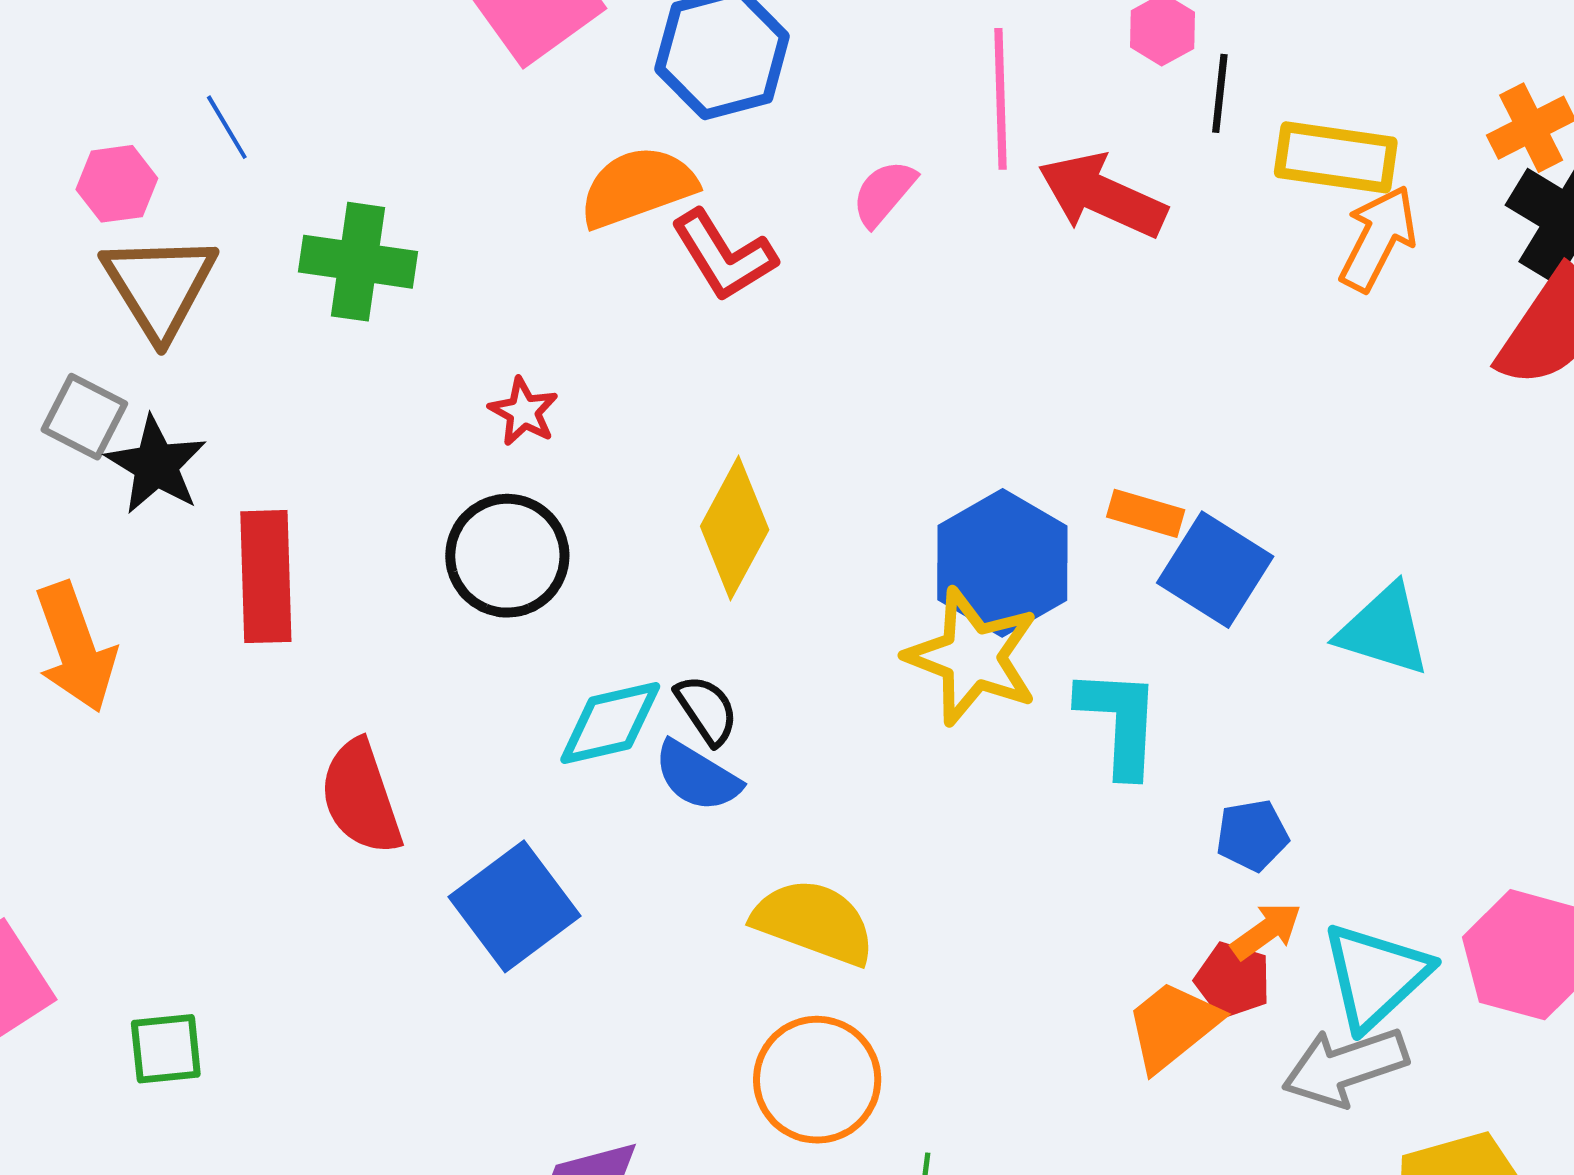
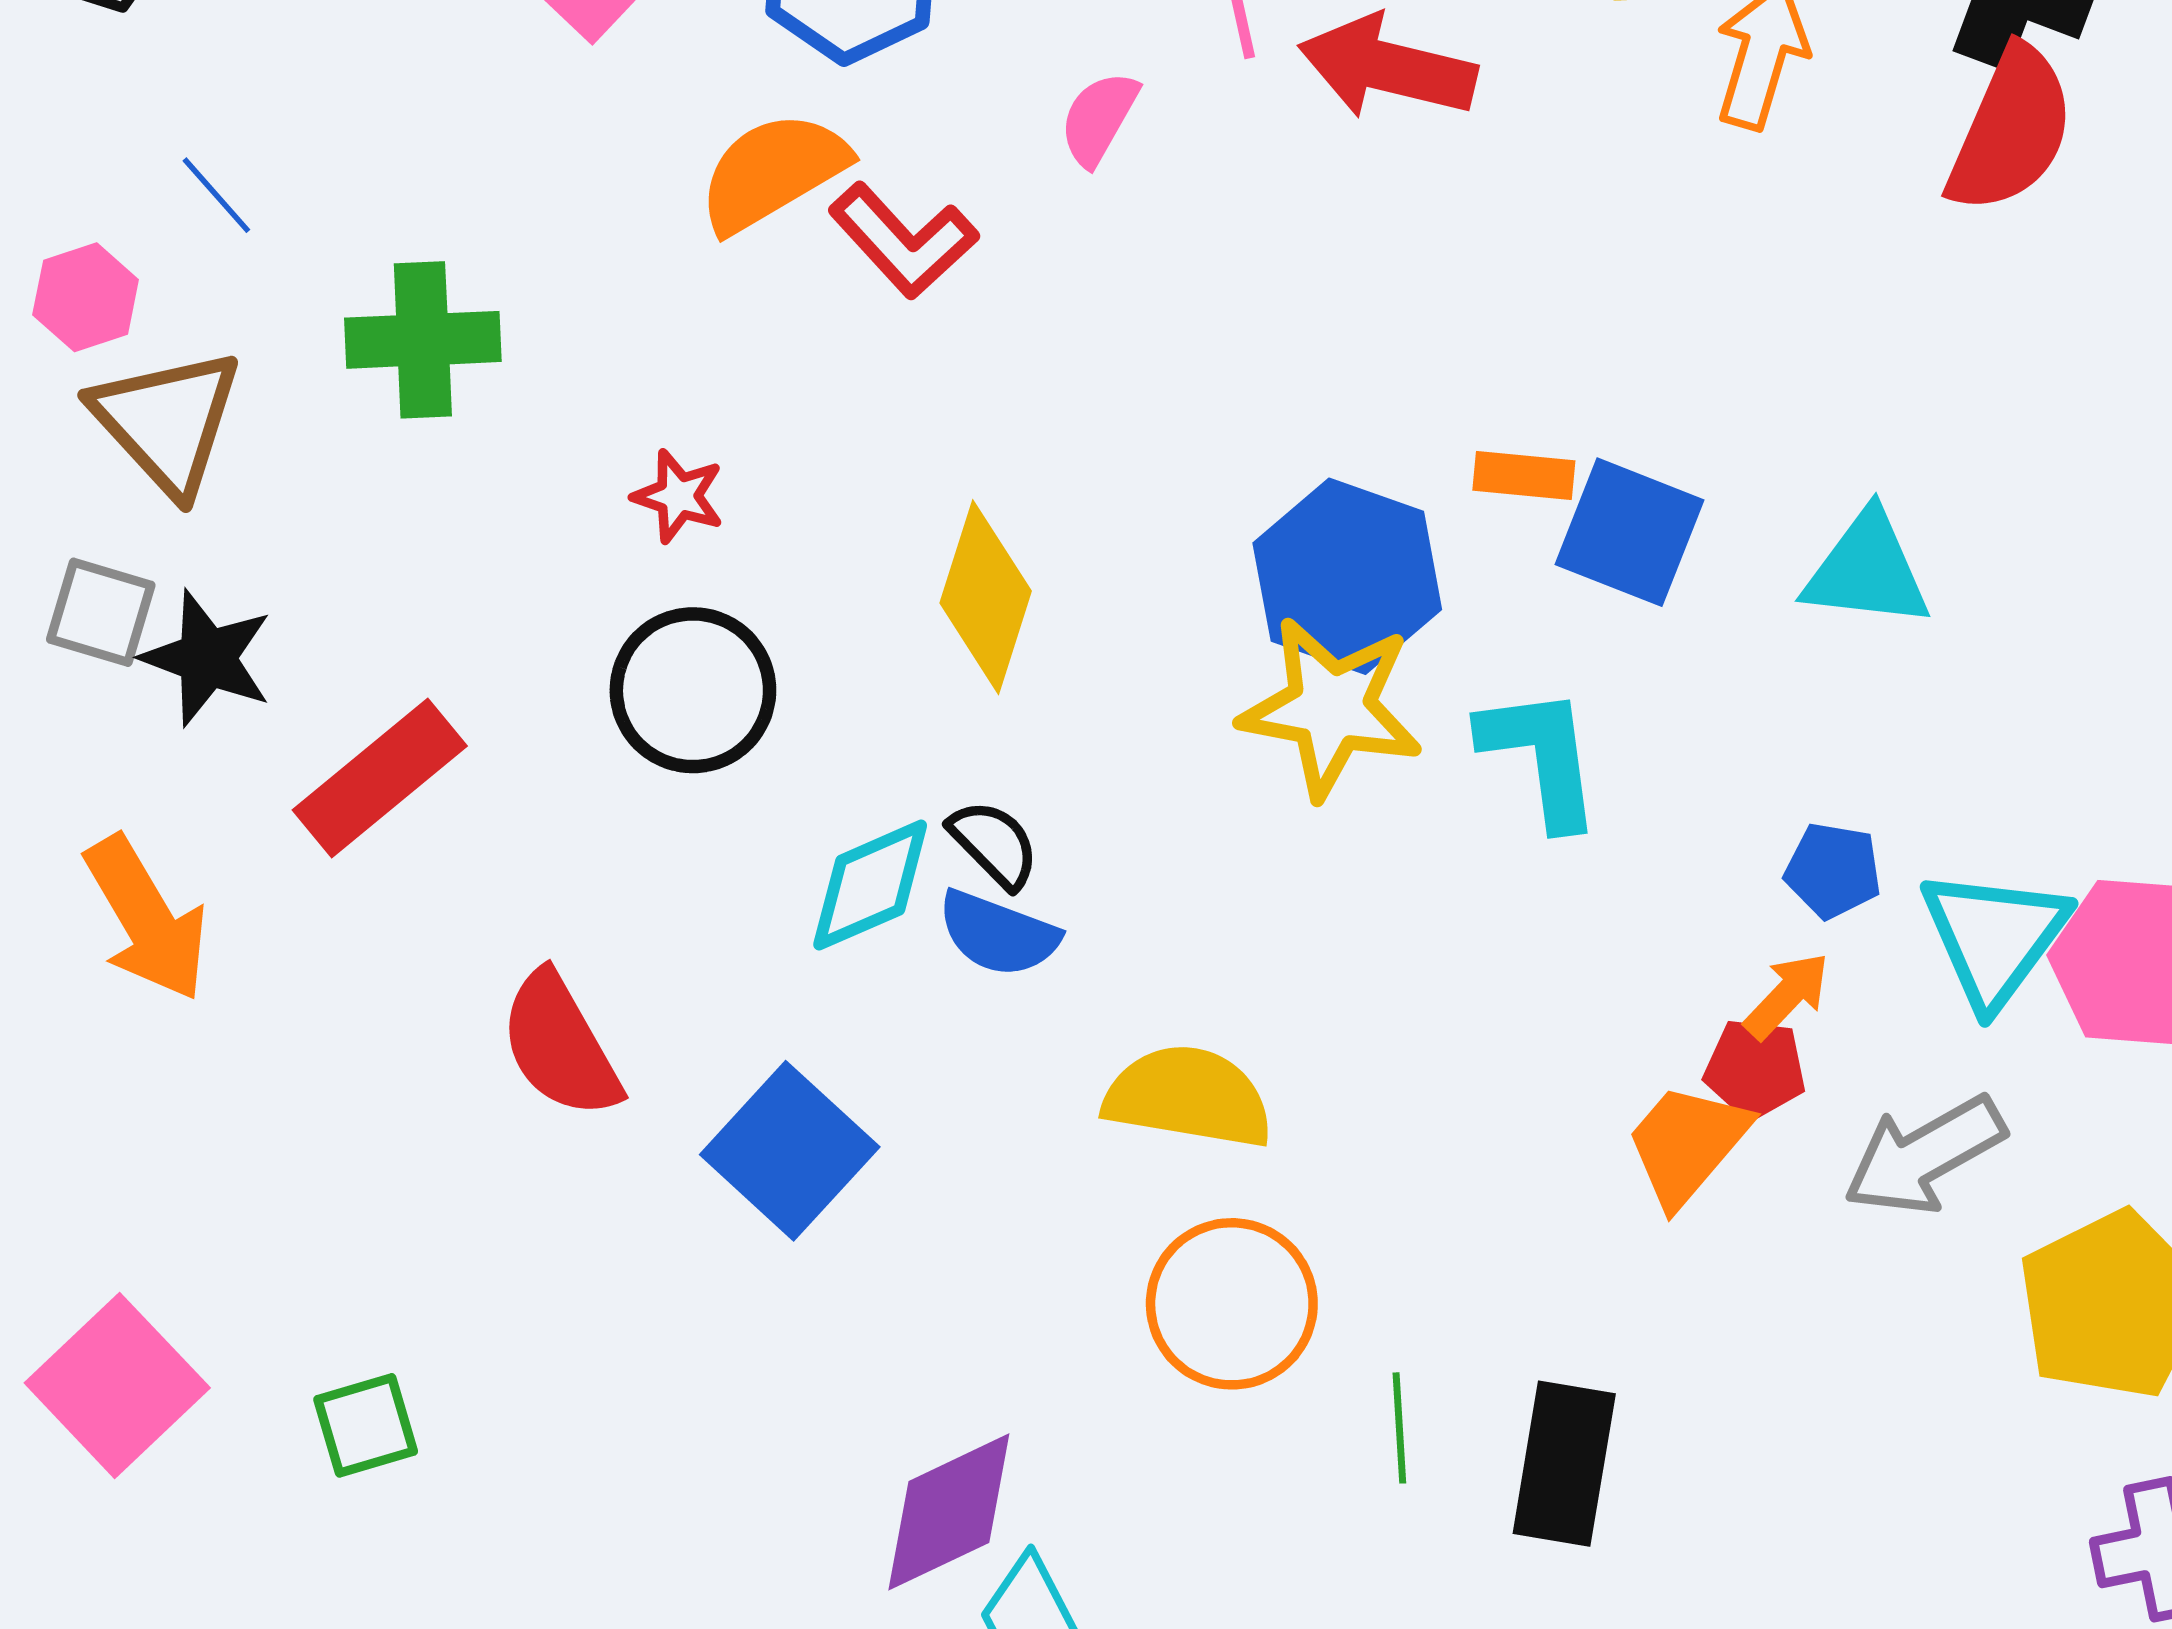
red rectangle: (266, 577) -> (380, 778), turned 63
blue pentagon: (1252, 835) -> (1833, 871), moved, turned 30
cyan triangle: (1376, 976) -> (1994, 937), moved

